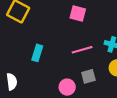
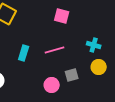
pink line: (82, 50) -> (55, 50), moved

